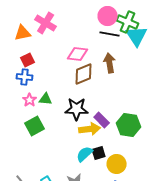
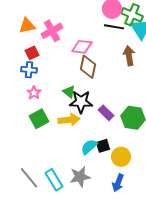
pink cross: (46, 23) -> (52, 31), moved, turned 30
brown arrow: (110, 63) -> (129, 56), moved
brown diamond: (84, 74) -> (88, 67), turned -55
green triangle: (46, 99) -> (69, 92), moved, turned 32
yellow arrow: (90, 129) -> (69, 120), moved

